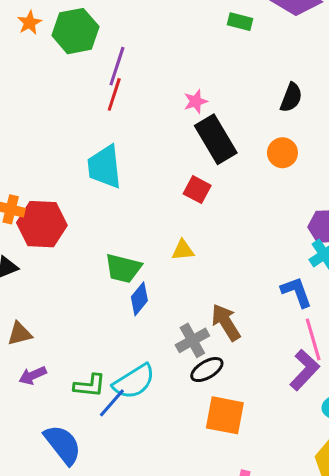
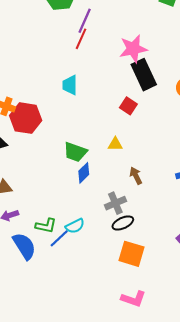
pink star: (196, 101) -> (133, 49), size x1.8
cyan trapezoid: (105, 167) -> (70, 85), size x0.7
brown arrow: (226, 322) -> (136, 176), moved, size x0.7
cyan semicircle: (134, 382) -> (75, 226), size x0.7
blue semicircle: (63, 445) -> (24, 246), moved

